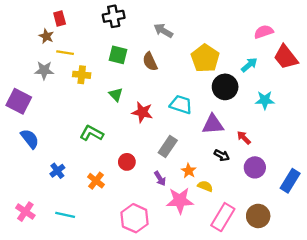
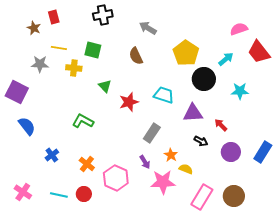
brown star: (46, 36) -> (34, 28), moved
green square: (118, 55) -> (93, 50), moved
red star: (142, 112) -> (129, 102), turned -30
red circle: (127, 162) -> (84, 194), moved
blue rectangle: (290, 181) -> (263, 152), moved
pink hexagon: (135, 218) -> (116, 178), moved

